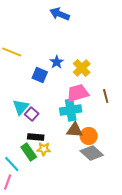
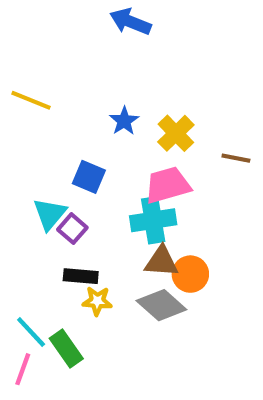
blue square: (40, 75) -> (89, 177), moved
brown line: (106, 96) -> (236, 158), moved, turned -64
green rectangle: (29, 152) -> (66, 349), moved
gray diamond: (92, 153) -> (161, 305), moved

